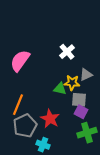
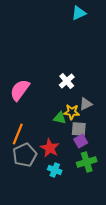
purple square: (81, 112) -> (81, 141), turned 32
cyan cross: (43, 145) -> (55, 170), moved

